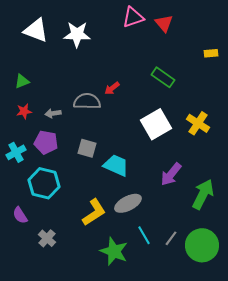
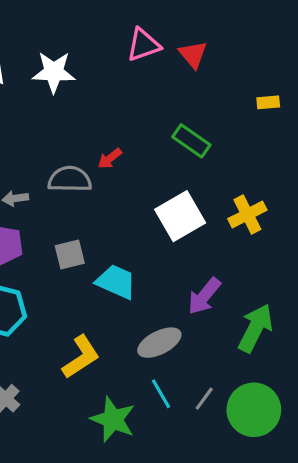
yellow cross: (198, 123) -> (247, 214), turned 30
gray square: (87, 148) -> (70, 255), turned -30
gray ellipse: (128, 203) -> (159, 343), moved

